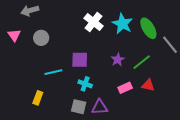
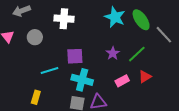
white cross: (94, 22) -> (64, 19), moved, turned -30
cyan cross: (85, 84) -> (82, 80), size x1.5
red triangle: (148, 85) -> (145, 77), turned -40

